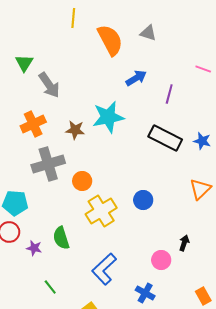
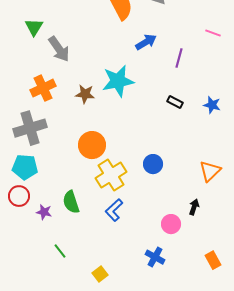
black rectangle: (165, 138) -> (175, 102), size x0.5
gray cross: (48, 164) -> (30, 128), moved
orange circle: (82, 181) -> (92, 145), size x1.4
orange triangle: (200, 189) -> (210, 171), moved
blue L-shape: (104, 269) -> (114, 210), moved, size x0.7

